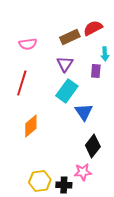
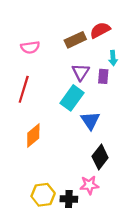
purple triangle: (65, 64) -> (81, 72), moved

